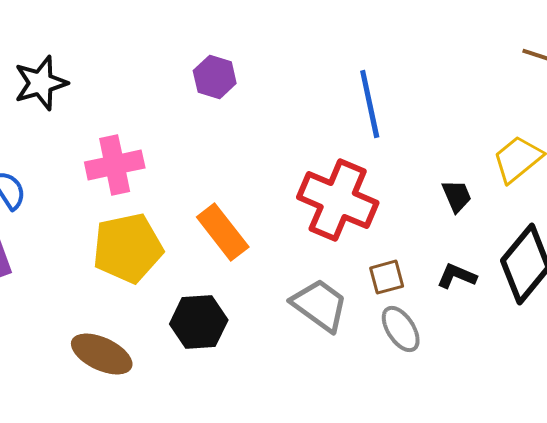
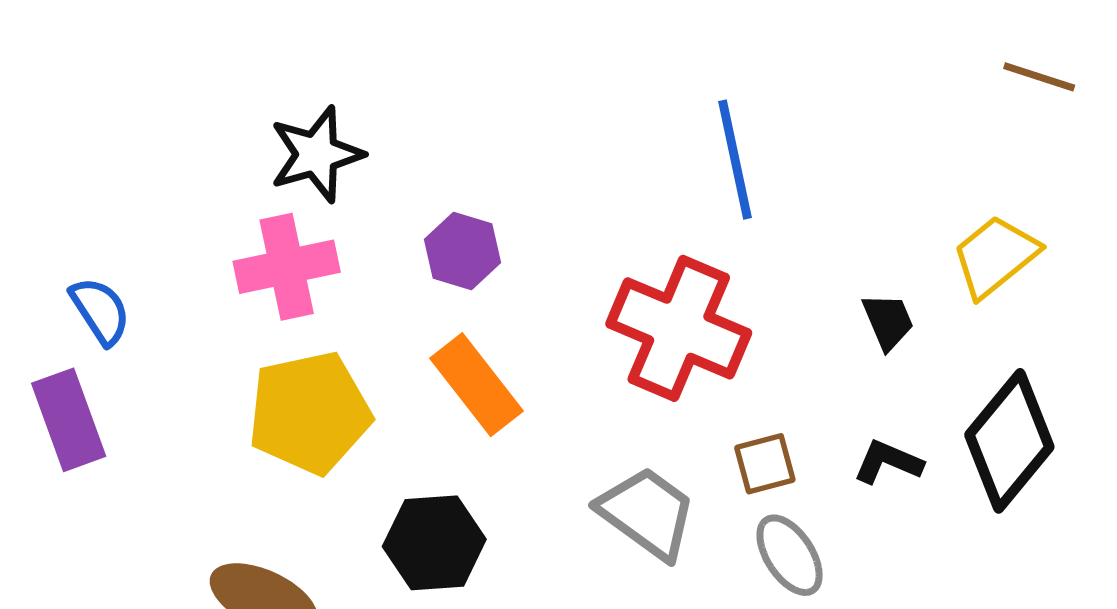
purple hexagon: (215, 77) -> (462, 251), moved
black star: (41, 83) -> (317, 154), moved

